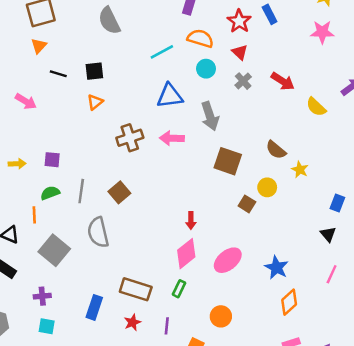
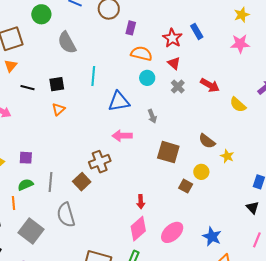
cyan line: (162, 52) -> (93, 76), moved, turned -54
gray arrow: (210, 116) -> (152, 116), size x0.6
brown cross: (130, 138) -> (100, 162), moved

